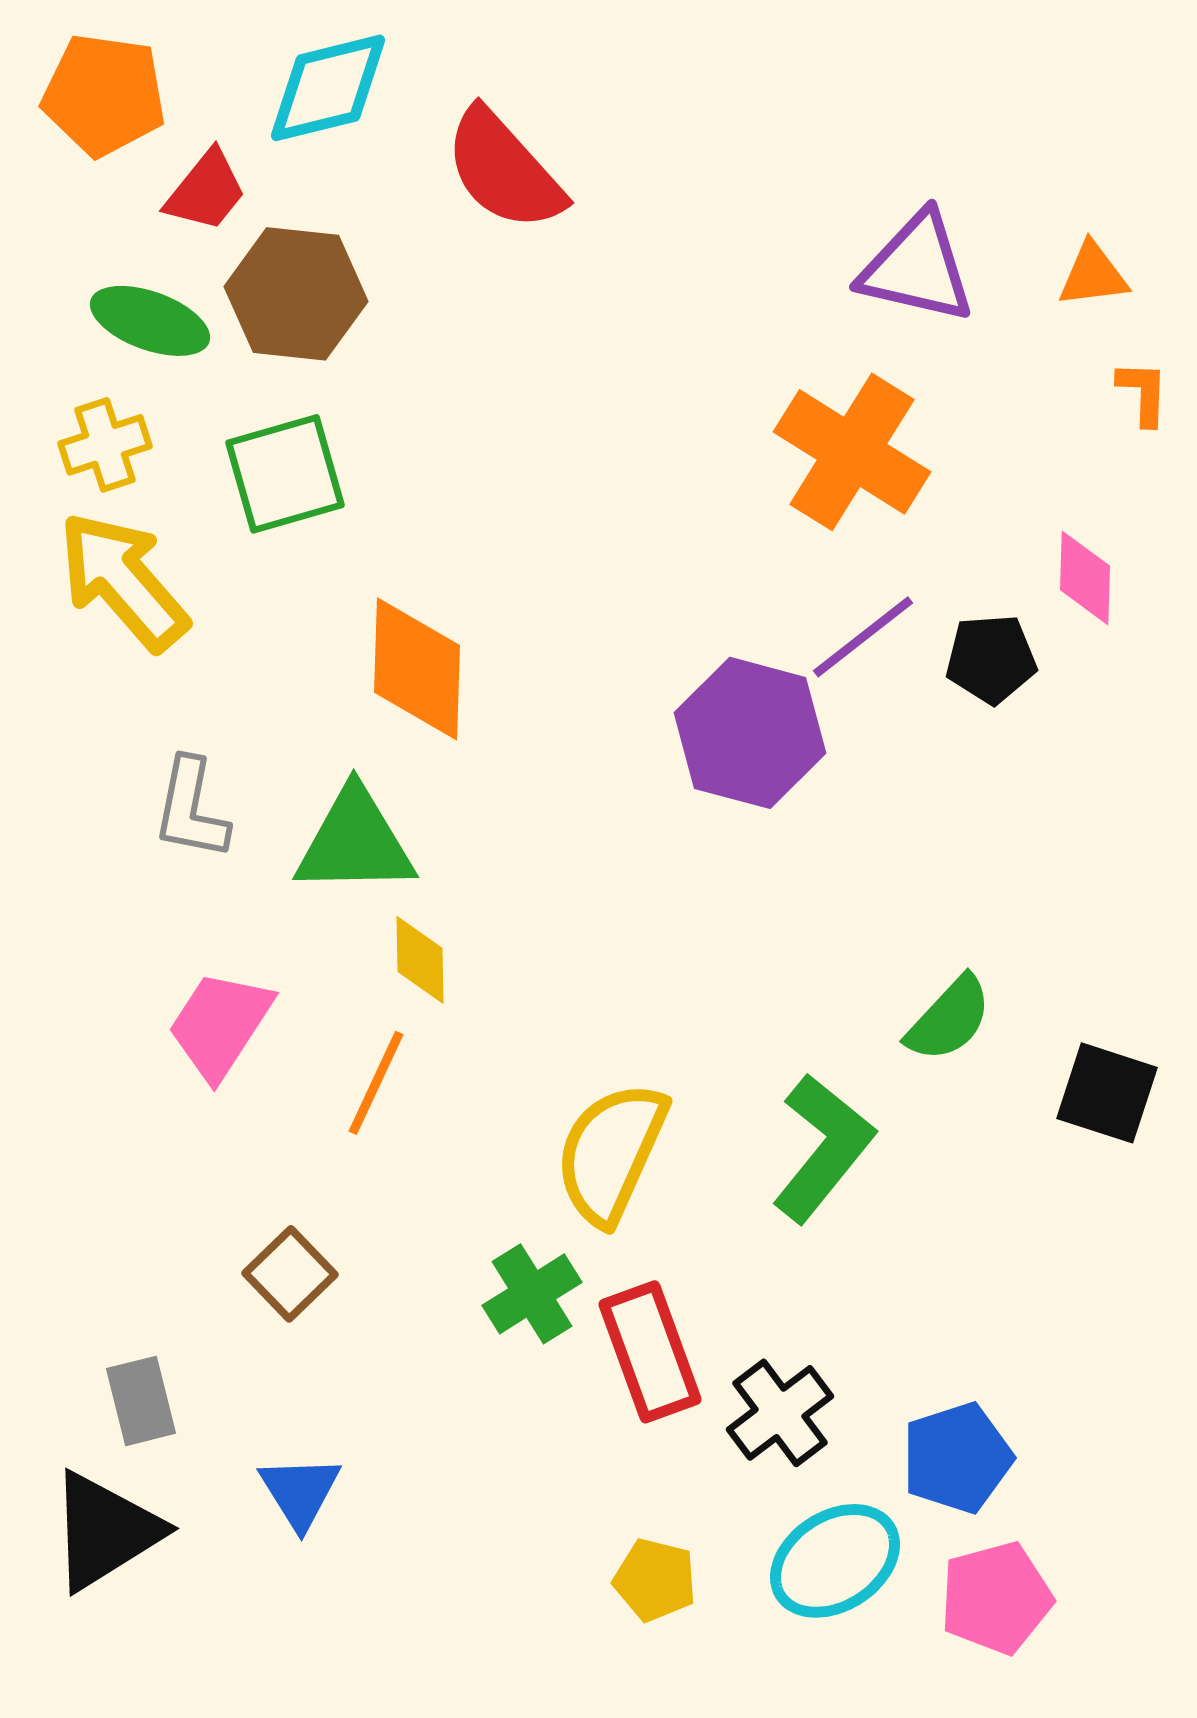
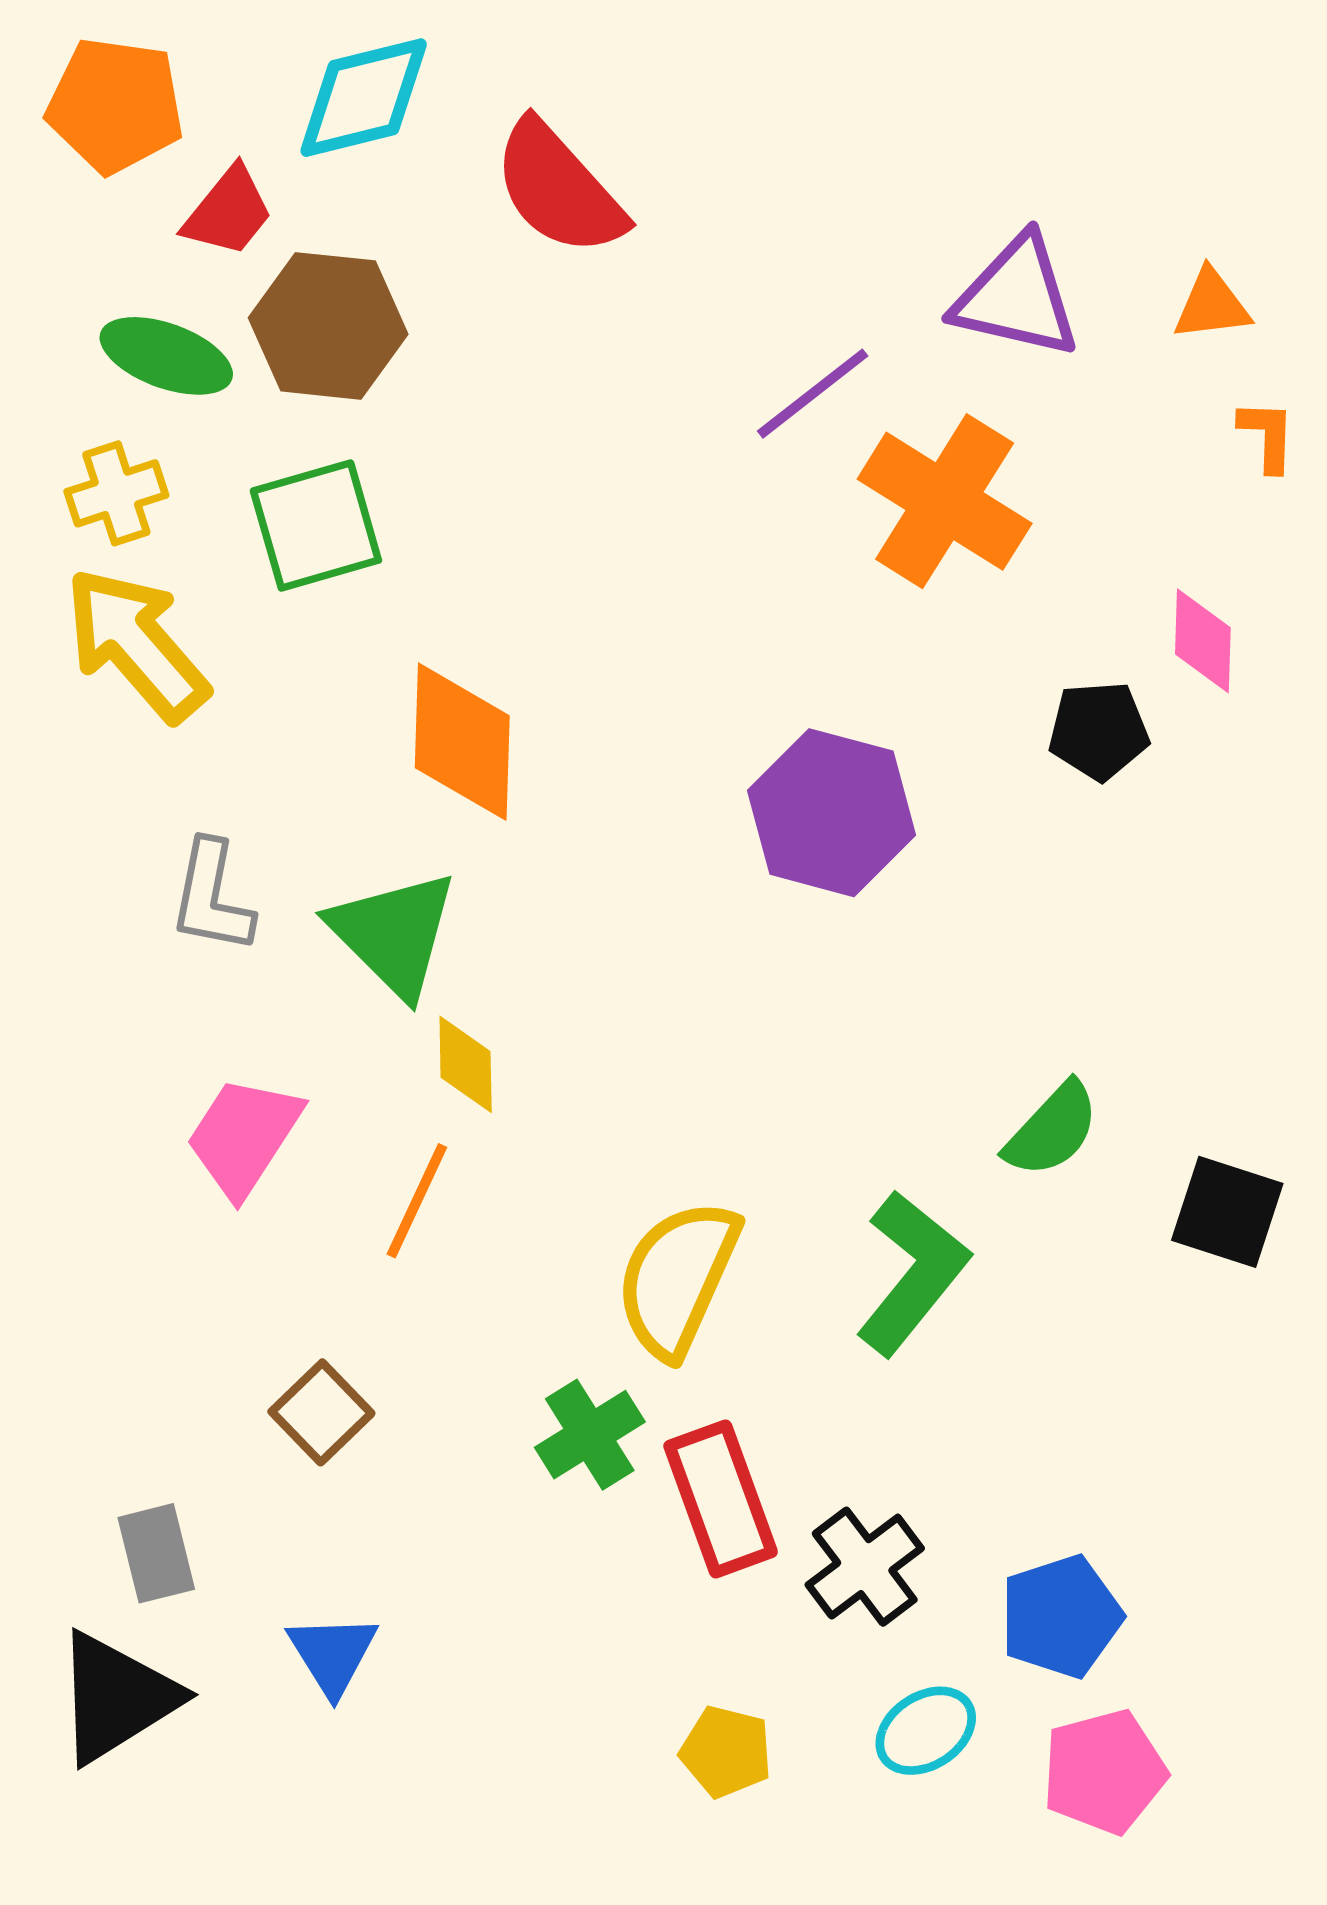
purple line: (863, 637) -> (813, 394), moved
green triangle: (355, 842) -> (394, 934), turned 46
cyan ellipse: (835, 1561) -> (926, 1731), size x0.7

